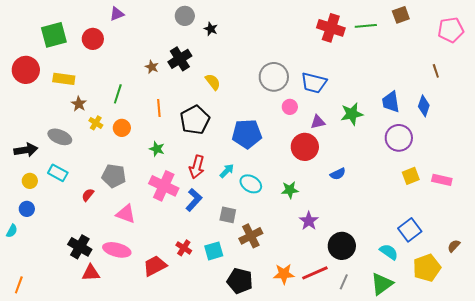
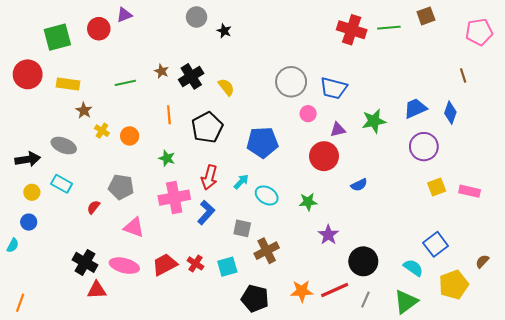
red circle: (93, 39) -> (99, 29), moved
black cross: (180, 59) -> (191, 76), moved
green line: (118, 94) -> (125, 83), moved, turned 60
blue trapezoid: (391, 102) -> (415, 108), turned 75
pink cross: (164, 186) -> (174, 198), turned -36
red trapezoid: (155, 266) -> (165, 265), moved

